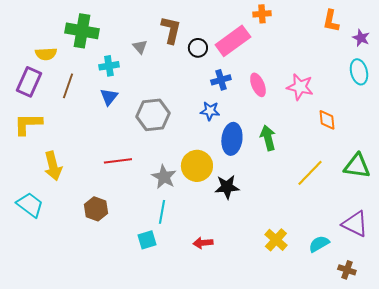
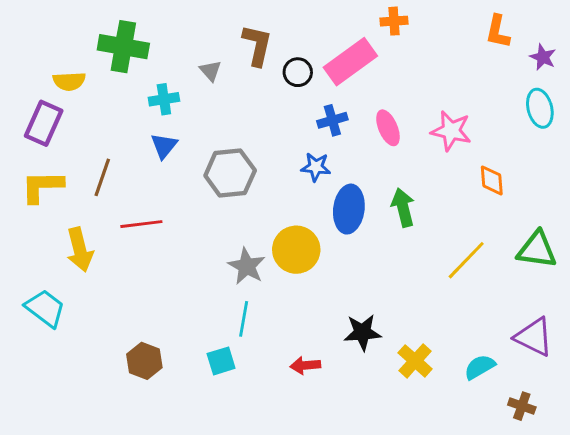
brown line: (68, 86) -> (102, 177), moved
red line: (118, 161) -> (141, 224), moved
black star: (227, 187) -> (362, 332), moved
brown hexagon: (96, 209) -> (144, 361), moved

